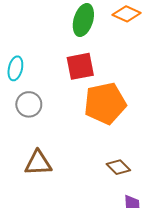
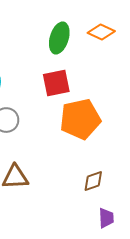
brown diamond: (118, 167) -> (93, 181), turned -65

